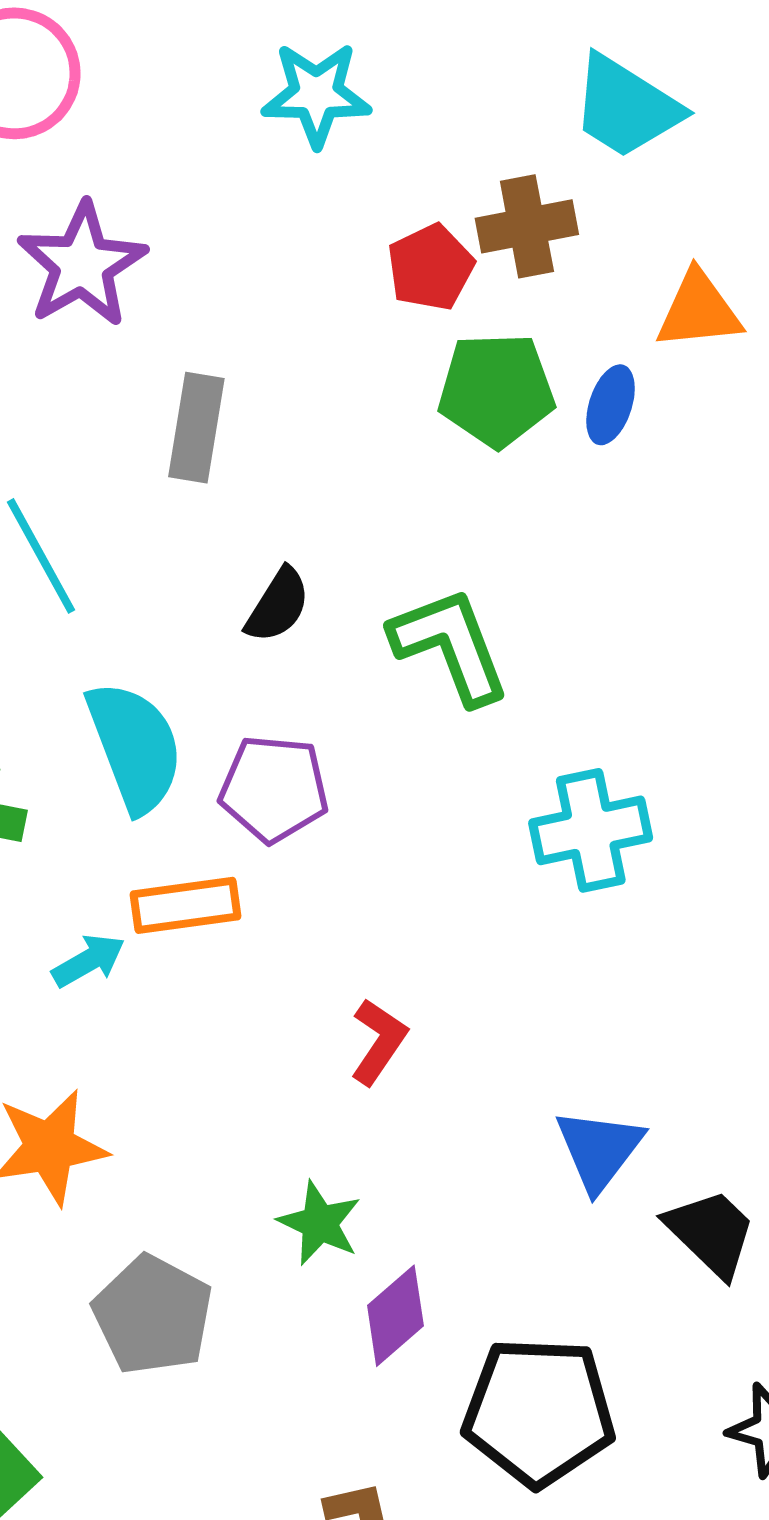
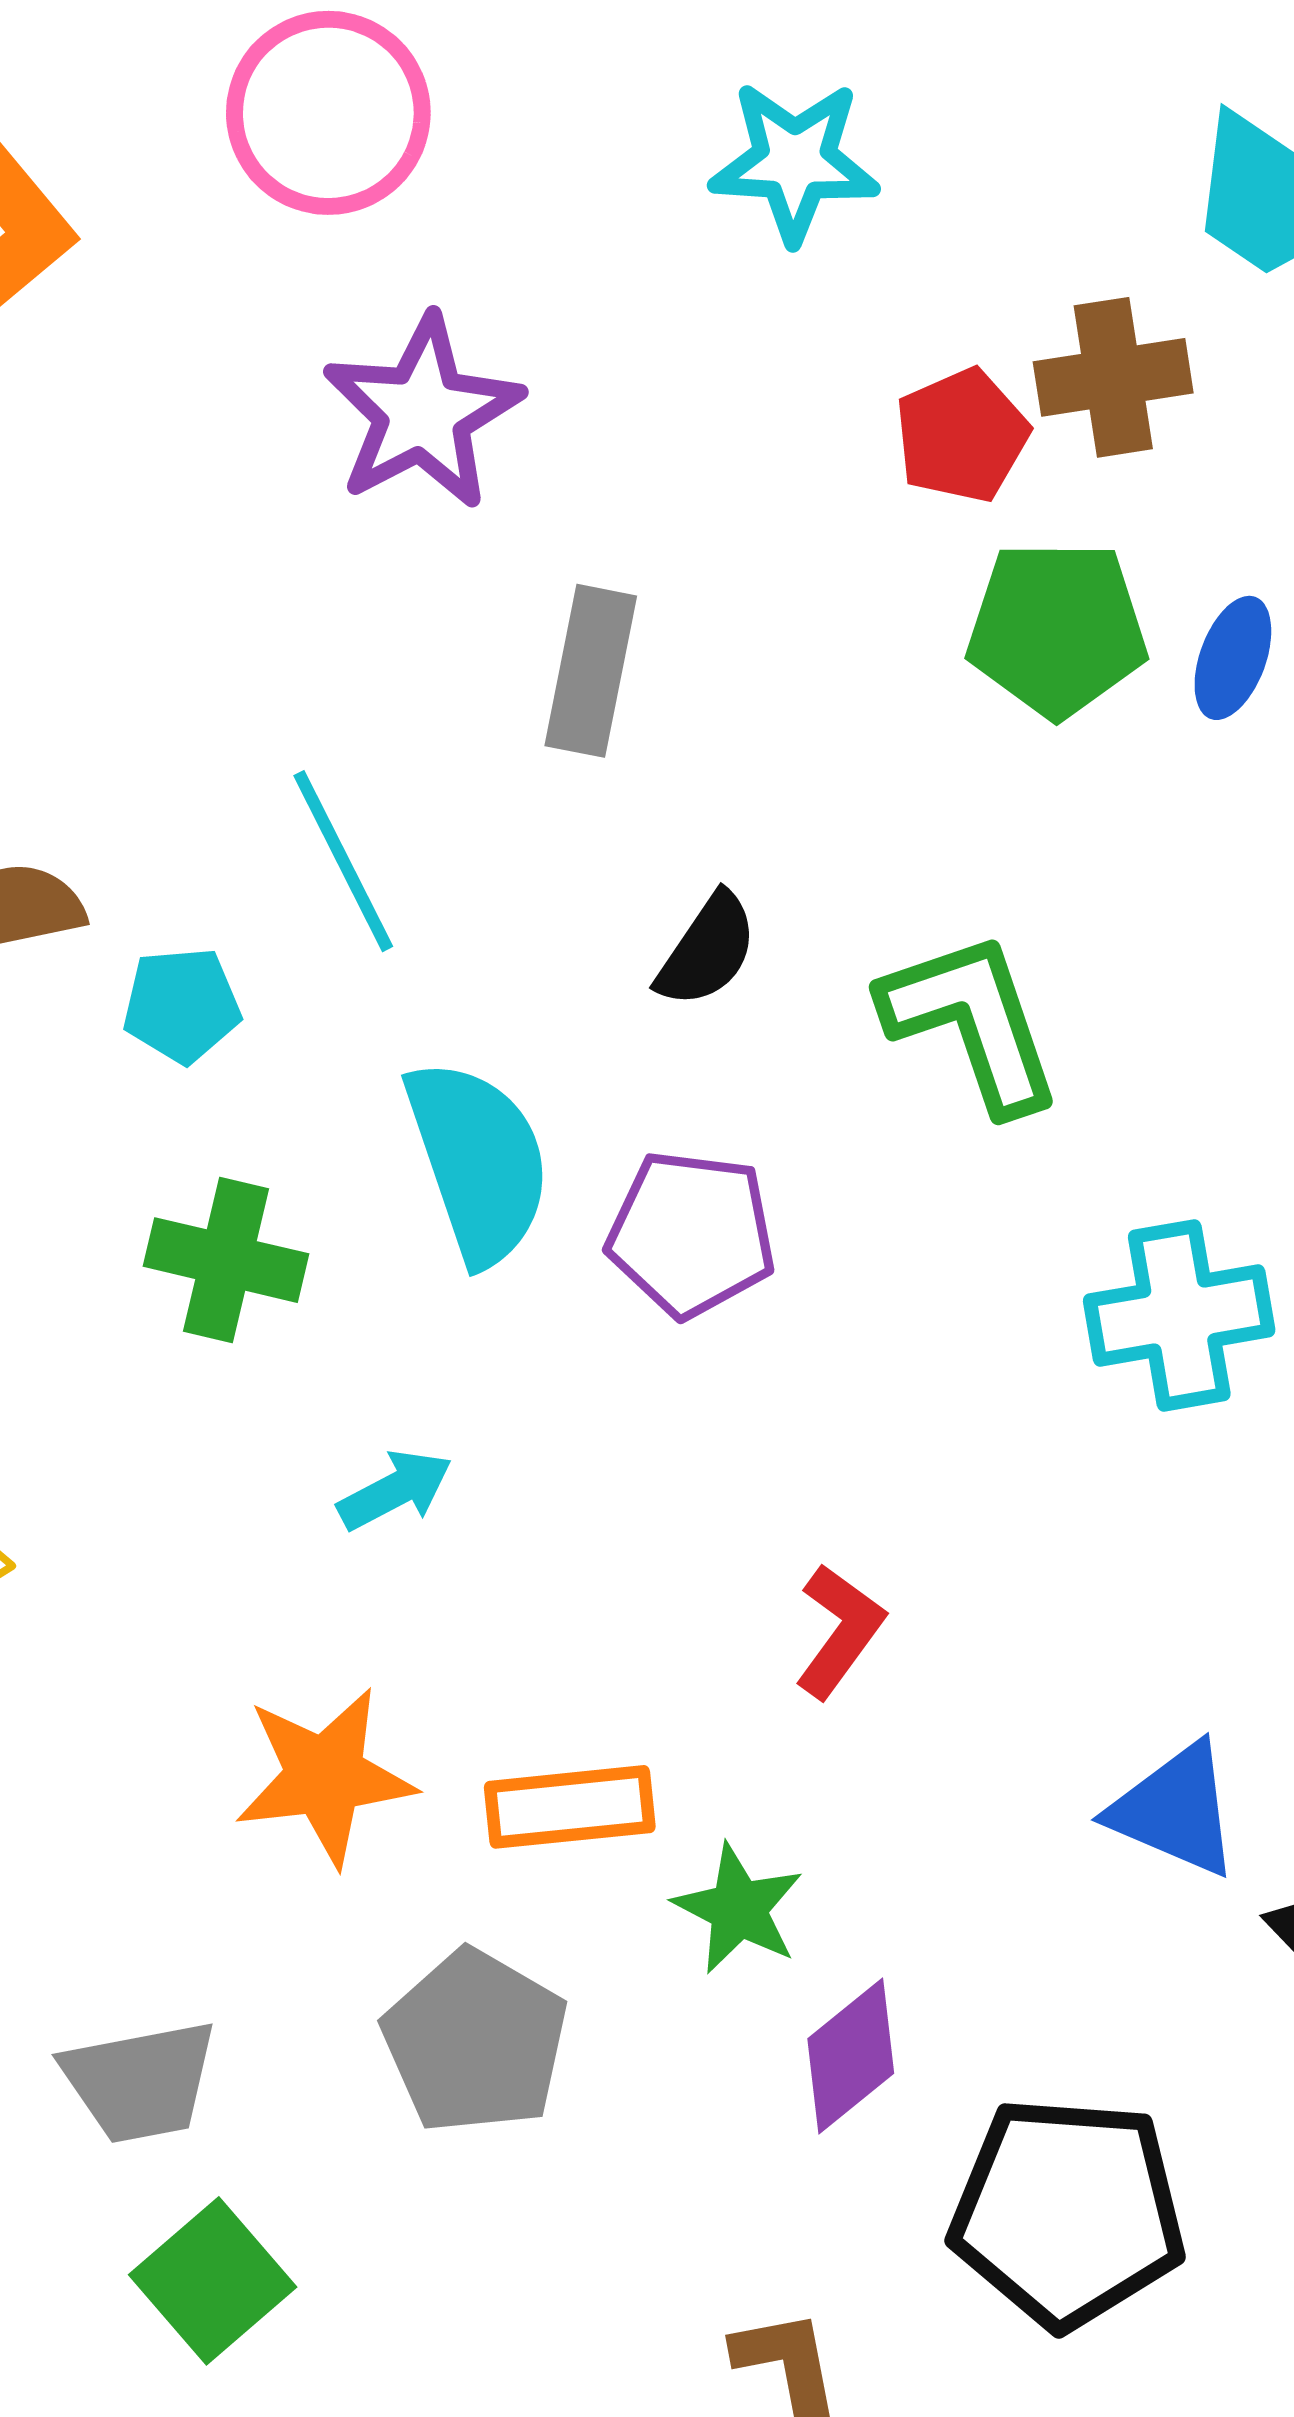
orange rectangle: (186, 905) -> (570, 1807), moved
blue triangle: (599, 1150) -> (1175, 1810), turned -46

